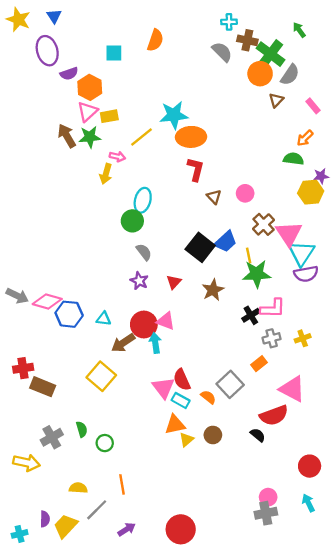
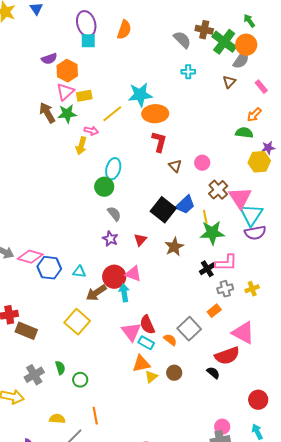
cyan cross: (229, 22) -> (188, 72), moved
purple ellipse: (47, 51) -> (86, 24), moved
orange circle: (260, 74) -> (246, 45), moved

